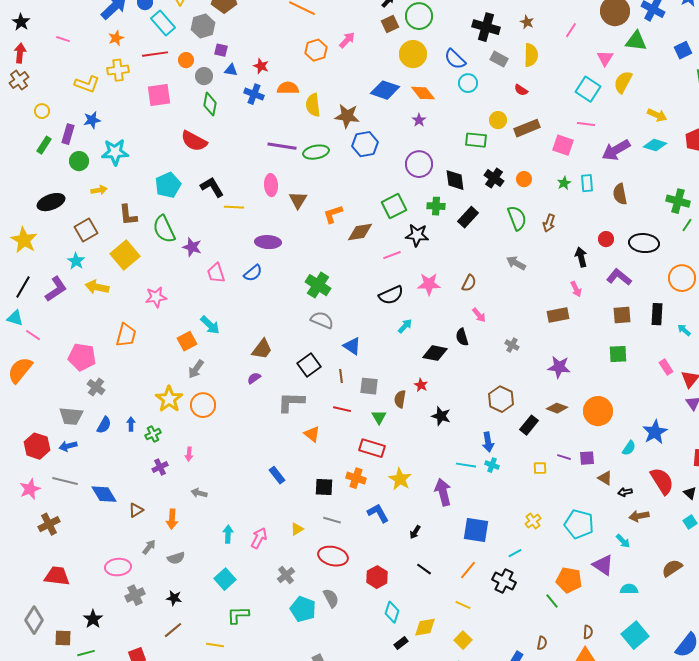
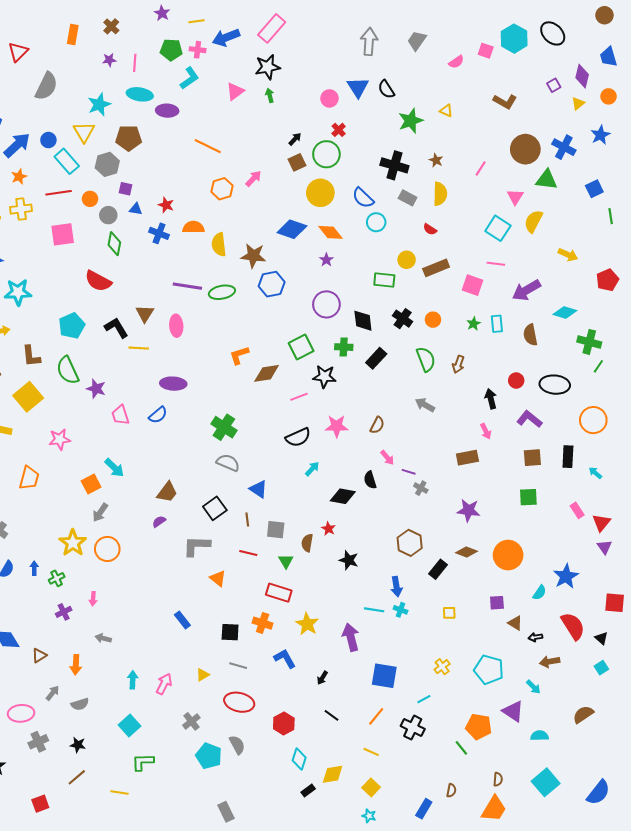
cyan diamond: (655, 145) -> (565, 313), moved
brown triangle: (298, 200) -> (145, 314), moved
purple line: (564, 457) -> (409, 472), moved

